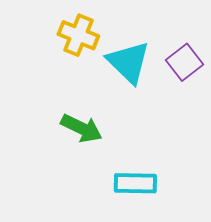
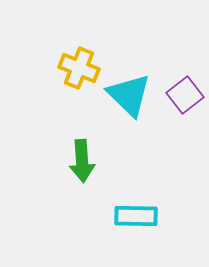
green arrow: (81, 128) -> (82, 161), turned 60

